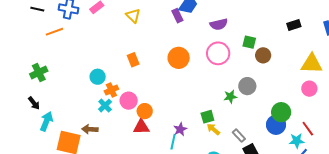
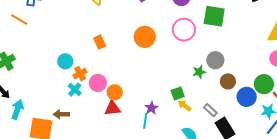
orange line: (54, 32) -> (19, 19), turned 54
green square: (249, 42) -> (214, 16), size x1.6
brown circle: (263, 55) -> (228, 81), moved
green circle: (281, 112) -> (264, 84), moved

